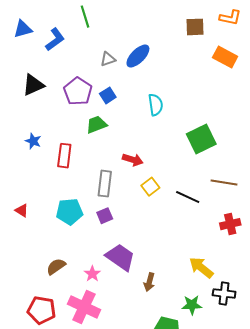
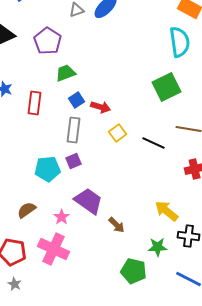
blue square: (108, 95) -> (77, 100), moved
cyan semicircle: (156, 105) -> (180, 42), moved, size x1.4
cyan pentagon: (69, 212) -> (48, 169), moved
brown arrow: (149, 282) -> (117, 225), turned -60

